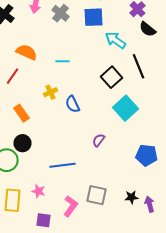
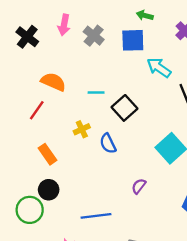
black square: (112, 77) -> (125, 108), moved

